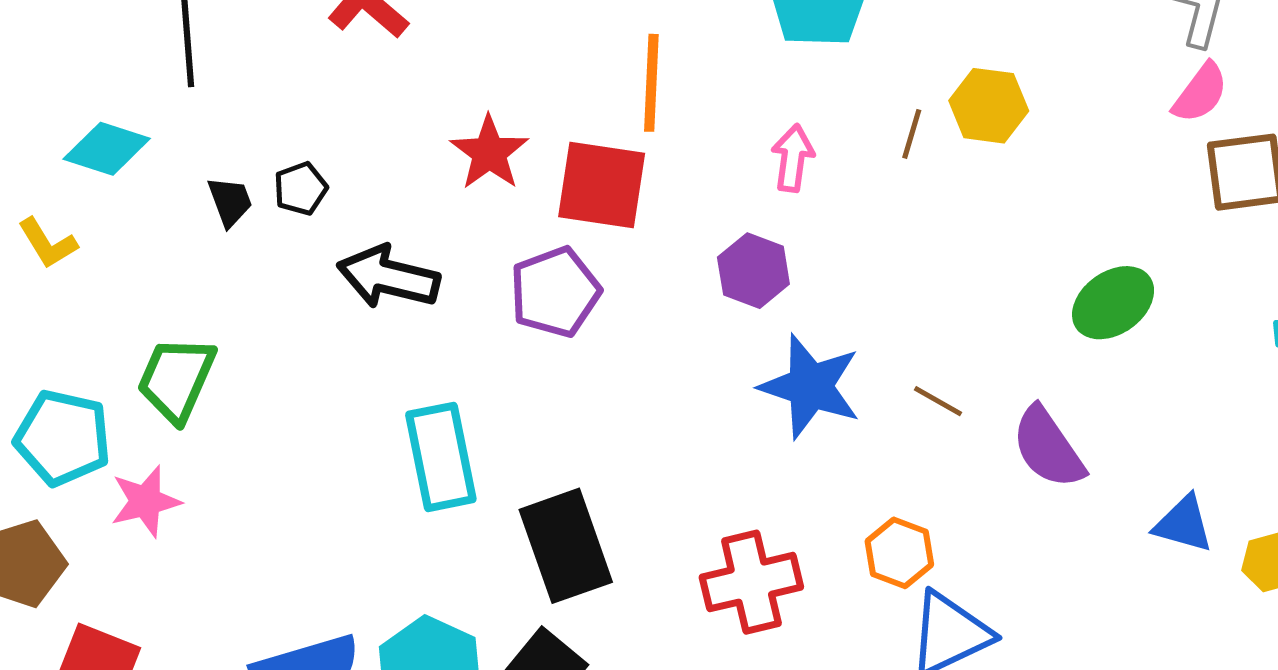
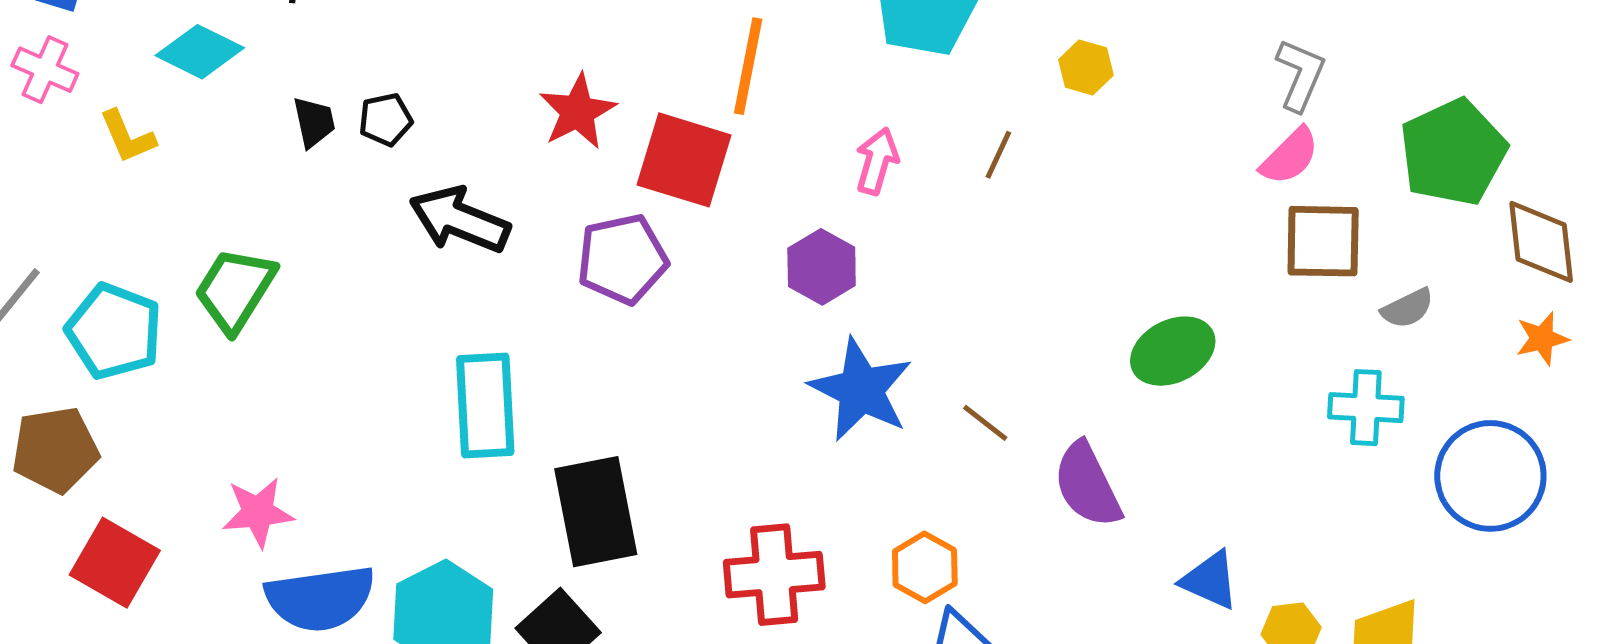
yellow hexagon: (989, 106) -> (1086, 67), moved, size x0.7
pink star: (146, 501) -> (258, 512), moved

